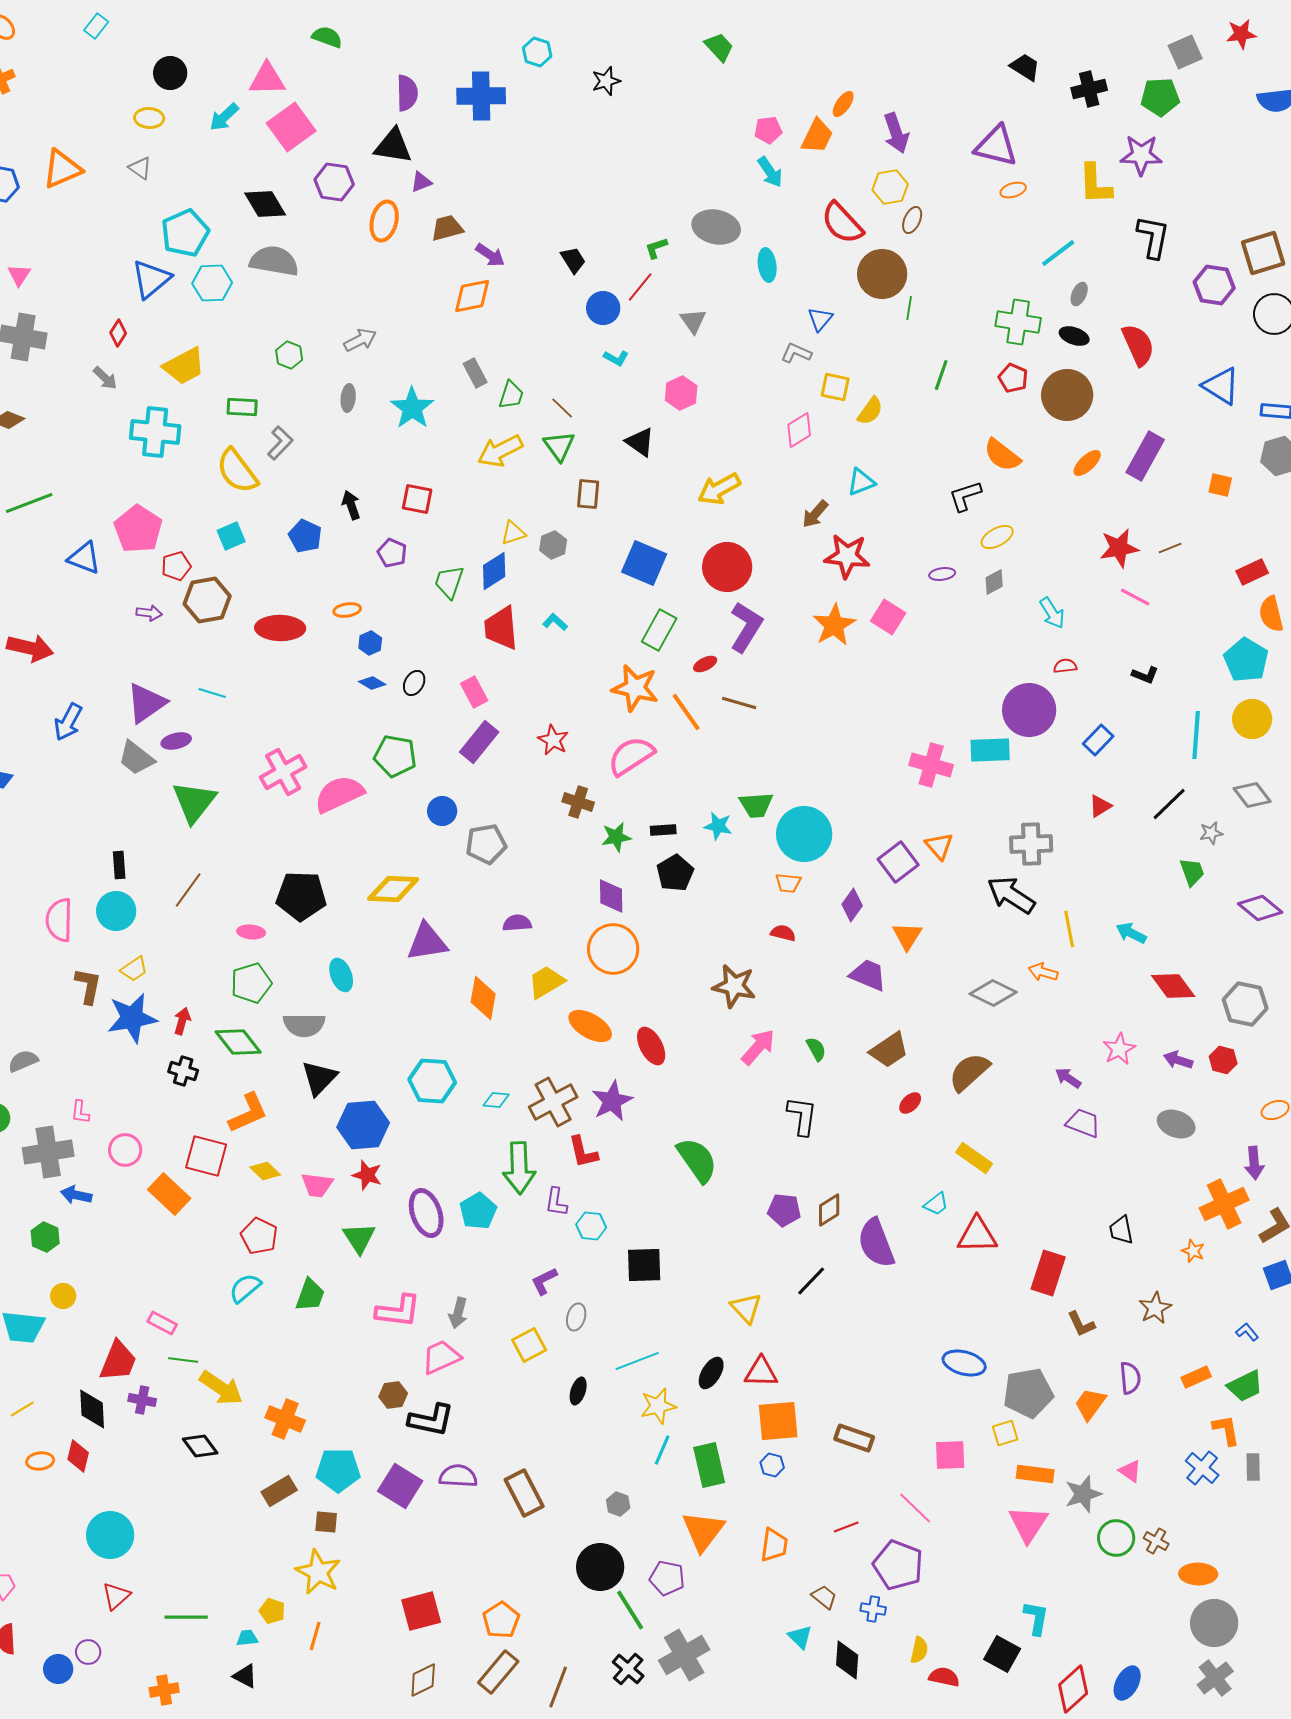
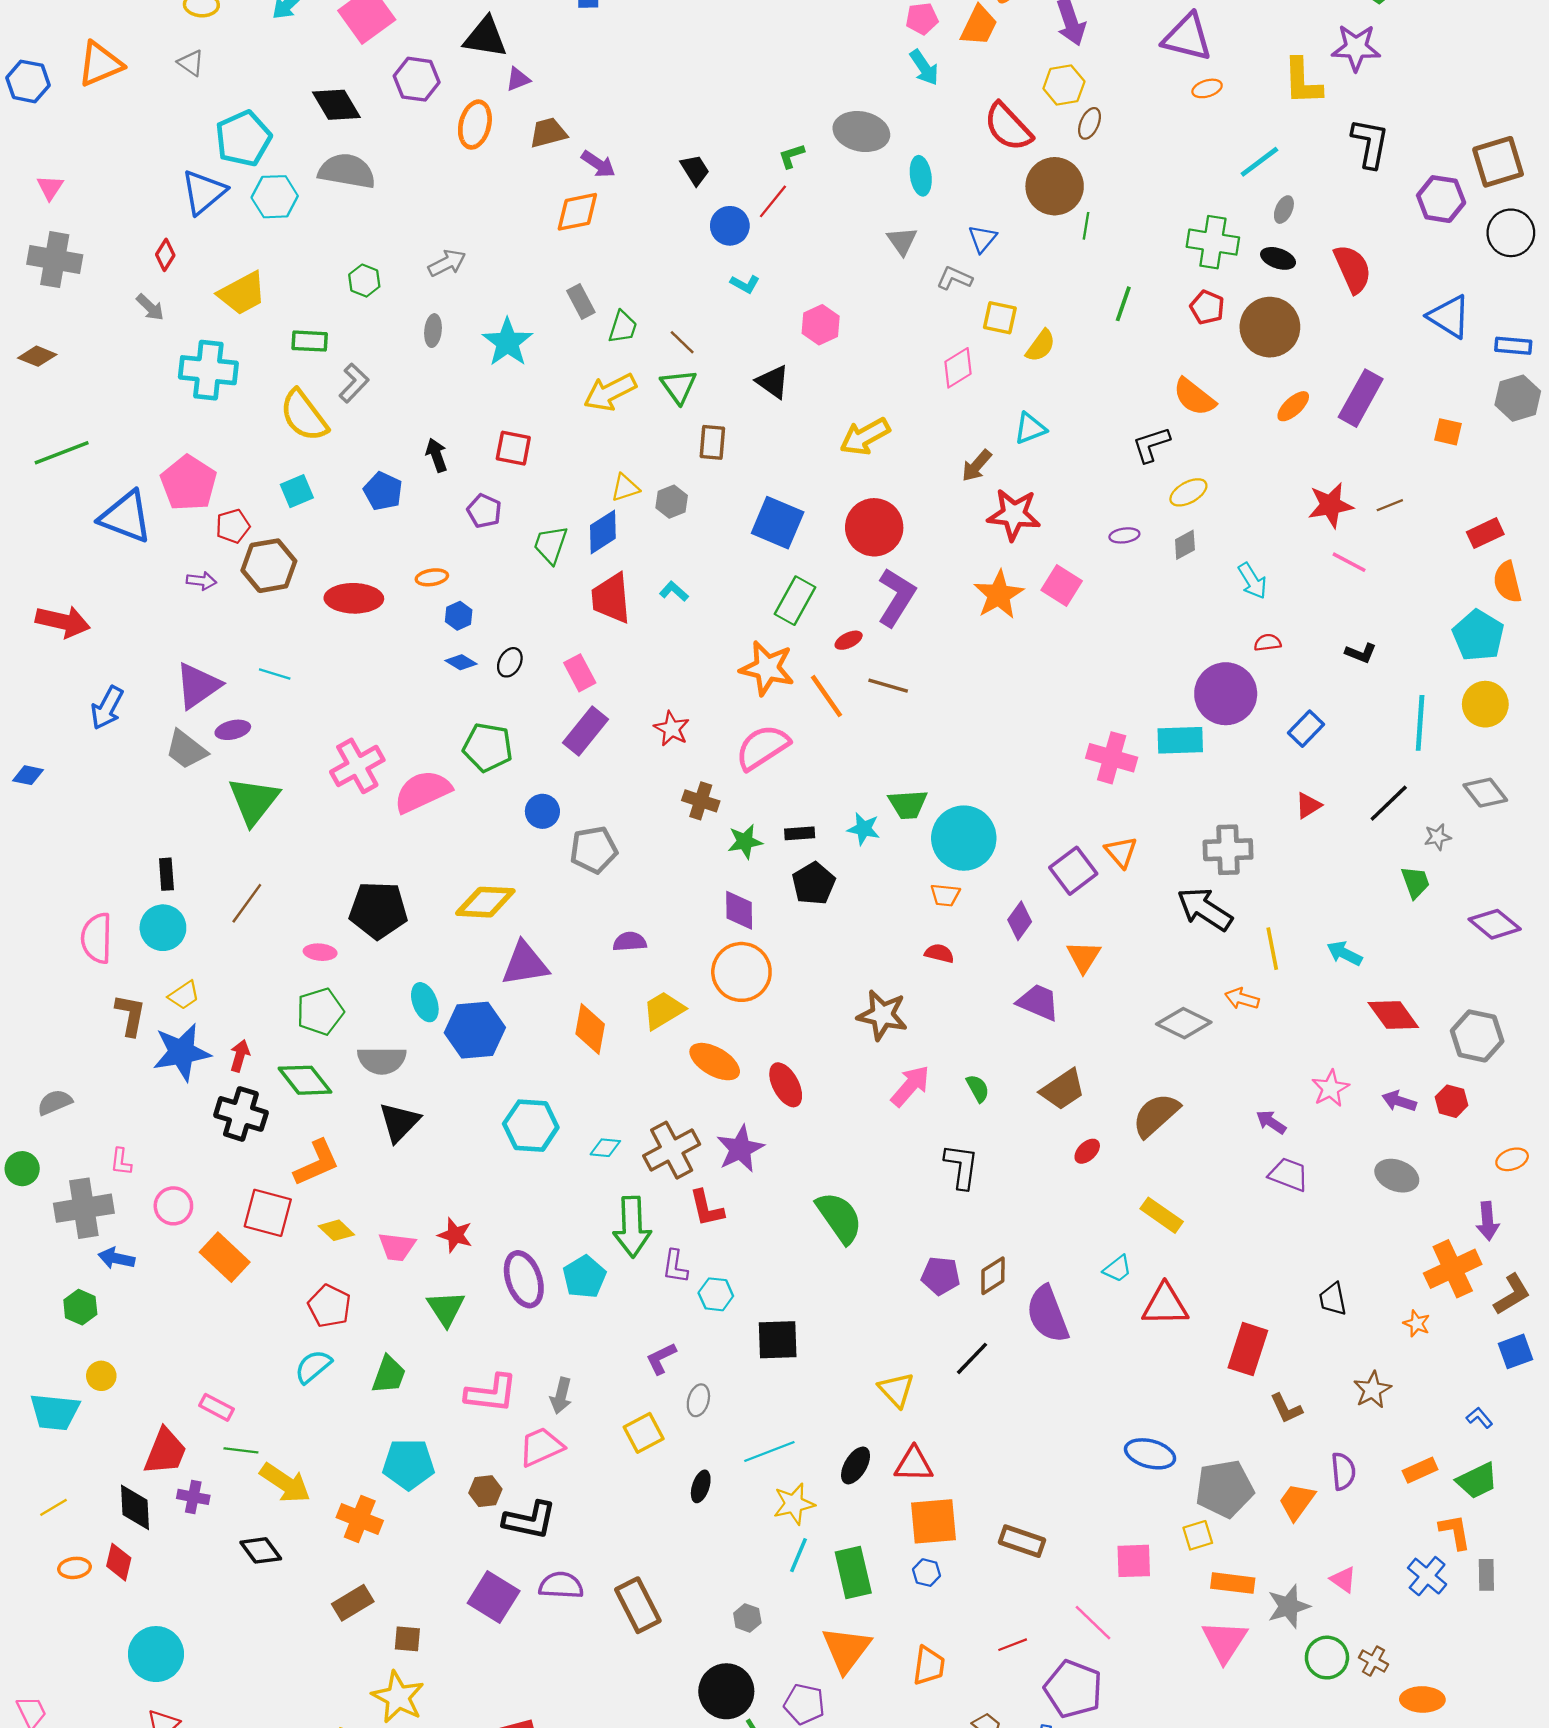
gray triangle: (693, 321) -> (902, 241), moved
blue triangle: (84, 558) -> (126, 517), size x1.4
black cross: (183, 1071) -> (241, 1114), size x1.5
blue hexagon: (363, 1125) -> (475, 1030), moved
cyan pentagon: (338, 1470) -> (409, 1464), moved

